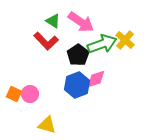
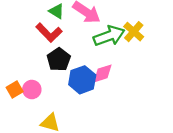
black pentagon: (78, 55) -> (59, 59), moved
orange square: (14, 94) -> (15, 90), turned 35

